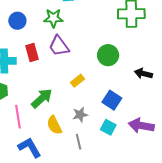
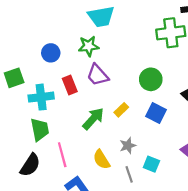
green arrow: (42, 98) -> (93, 119), moved
blue square: (112, 100) -> (156, 113), moved
cyan square: (108, 127) -> (151, 164), moved

